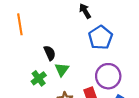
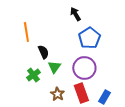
orange line: (20, 24) -> (26, 32), moved
purple circle: (108, 76) -> (84, 68), moved

